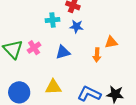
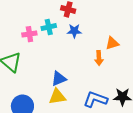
pink cross: (34, 48) -> (29, 34), moved, turned 32
blue triangle: (63, 52) -> (59, 79), moved

